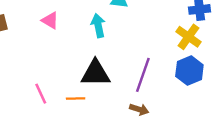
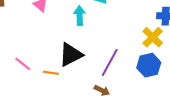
black triangle: (95, 73) -> (71, 55), turned -36
pink line: (41, 94) -> (23, 64), turned -36

